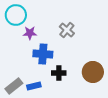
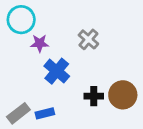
blue cross: (43, 54) -> (57, 71), turned 36
black cross: (59, 73) -> (94, 96), moved

